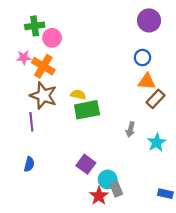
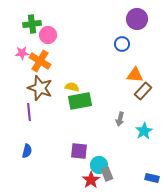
blue circle: (142, 57) -> (122, 44), moved
purple square: (86, 164) -> (79, 151), turned -30

